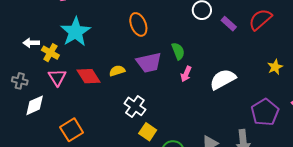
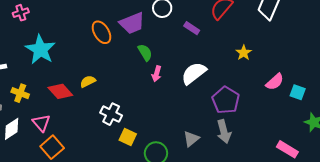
purple rectangle: (229, 24) -> (192, 28), moved
yellow cross: (50, 53) -> (20, 93), moved
purple trapezoid: (149, 63) -> (132, 23), moved
pink triangle: (57, 77) -> (41, 123), moved
purple pentagon: (265, 112) -> (226, 100), moved

